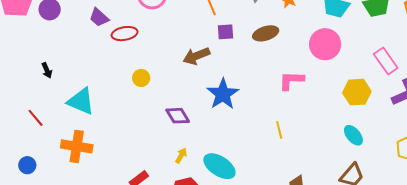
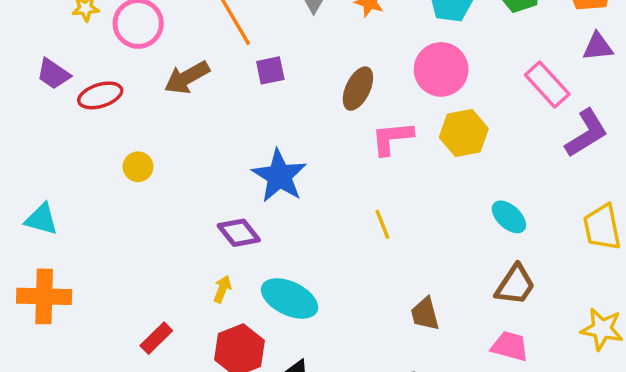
brown ellipse: (266, 33) -> (358, 89), moved, turned -40
brown arrow: (196, 56) -> (187, 77), moved
yellow hexagon: (357, 92) -> (464, 133), moved
cyan triangle: (81, 101) -> (41, 219), size x0.7
purple diamond: (178, 116) -> (239, 233), moved

